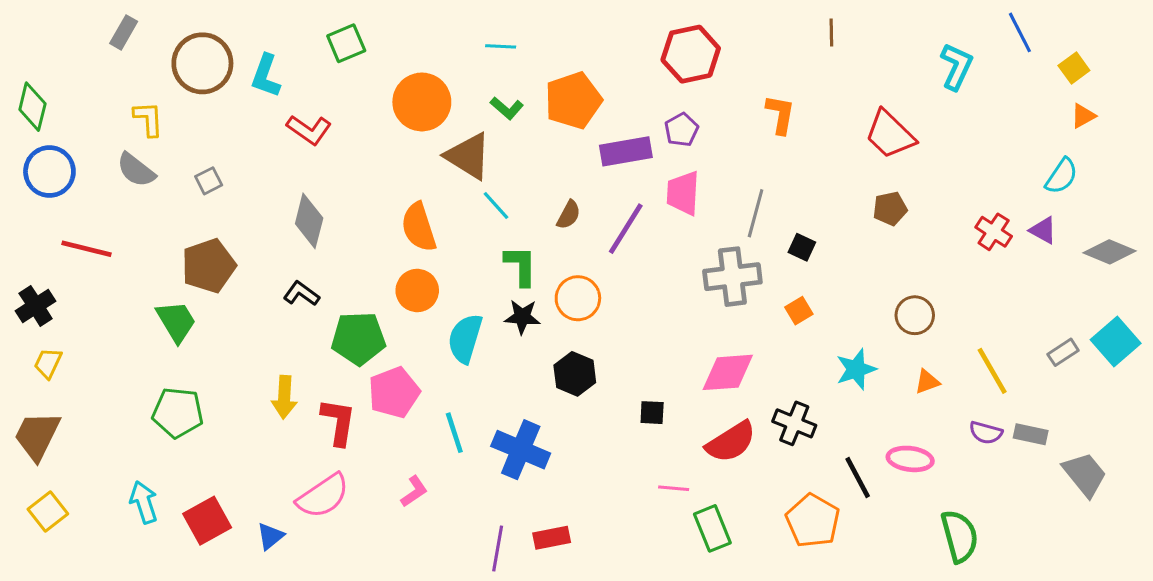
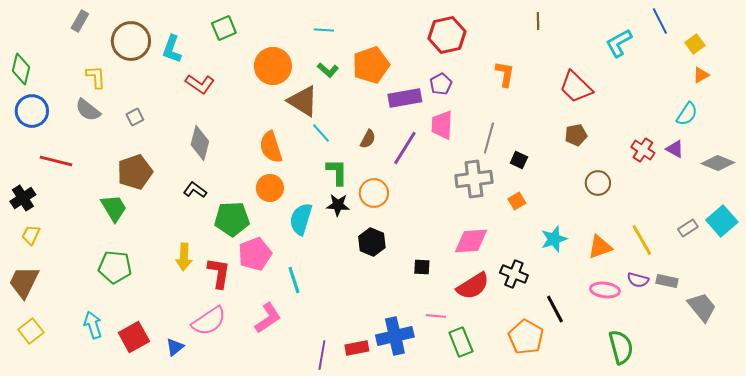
cyan L-shape: (956, 66) -> (619, 43), turned -144
brown circle: (915, 315) -> (598, 183), moved
orange triangle: (927, 382) -> (600, 247), size x1.5
blue cross: (521, 450) -> (395, 336), moved, turned -36
pink ellipse: (910, 459) -> (605, 290), moved
pink L-shape: (414, 491) -> (268, 318), size x1.5

